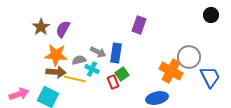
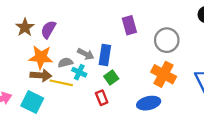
purple rectangle: (139, 25) -> (129, 25), turned -36
gray circle: (189, 57) -> (167, 40), moved
red rectangle: (113, 82) -> (102, 98), moved

